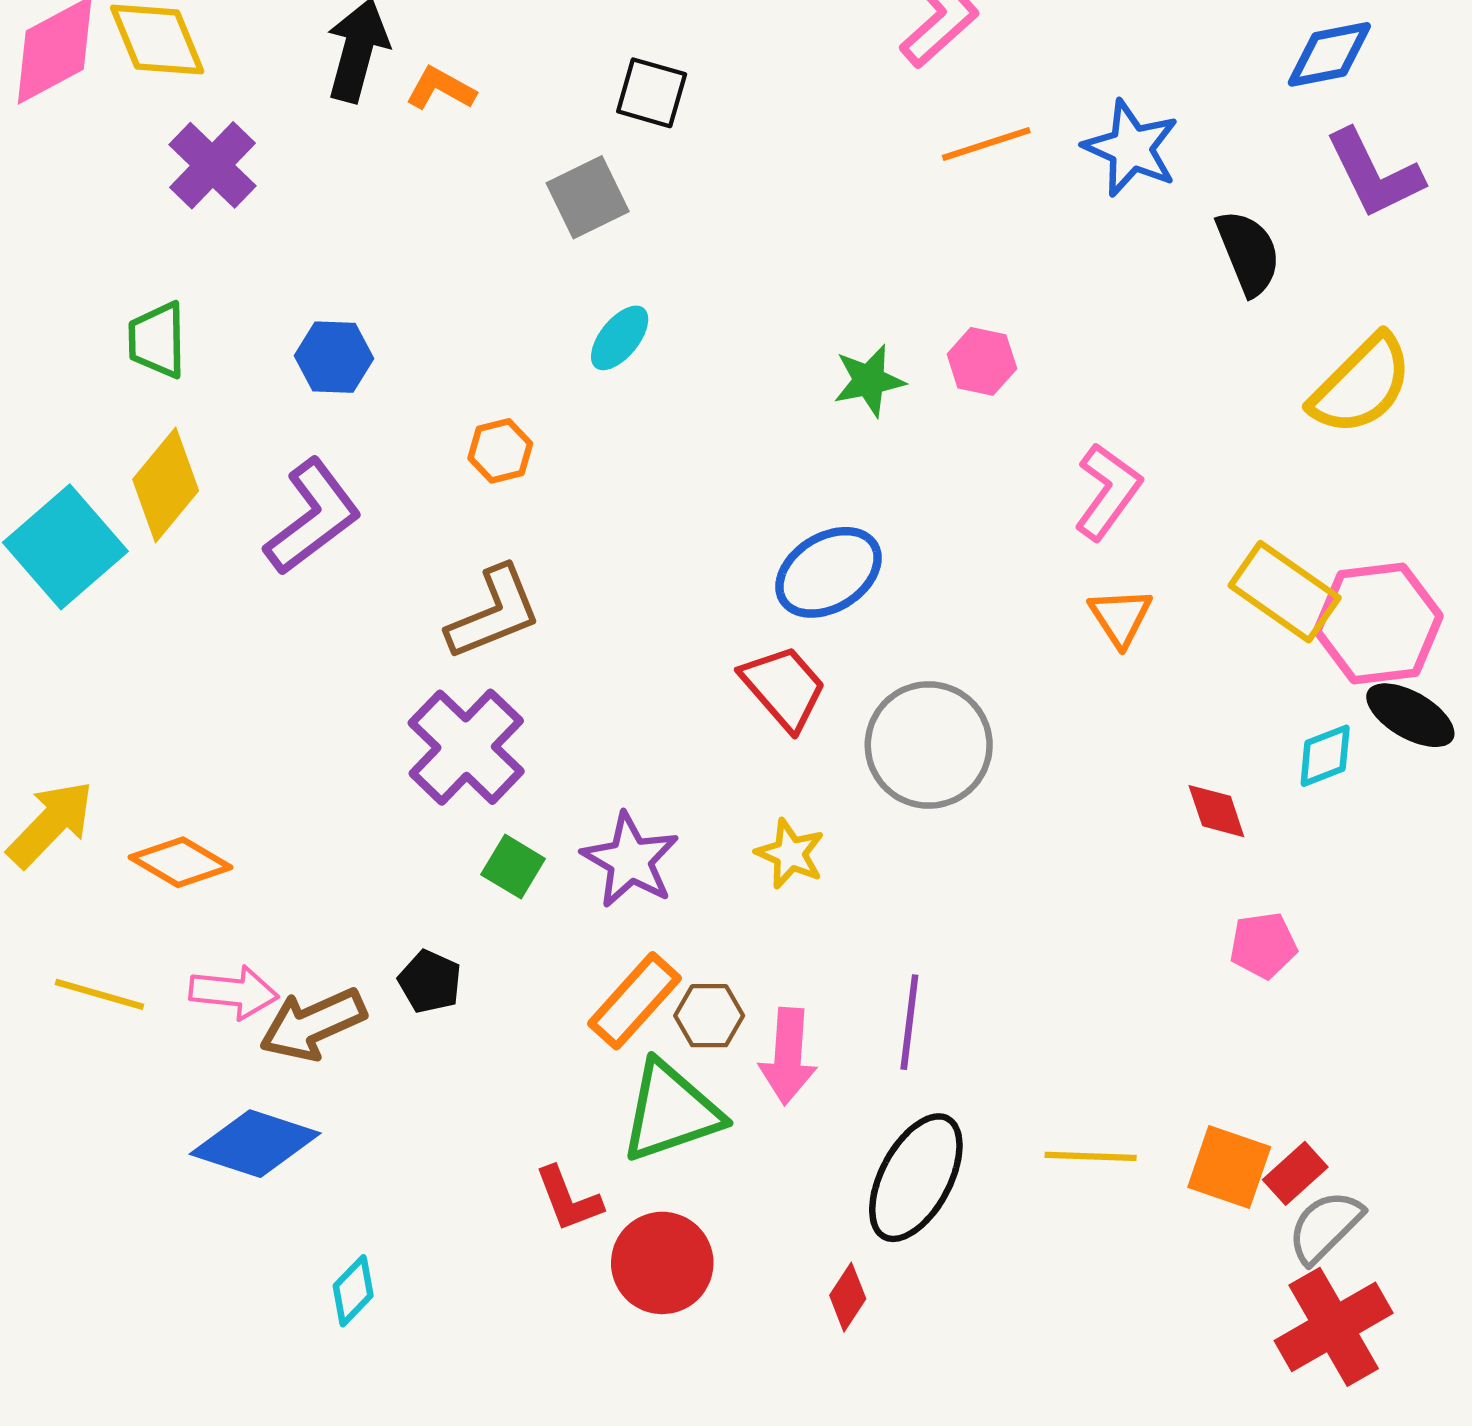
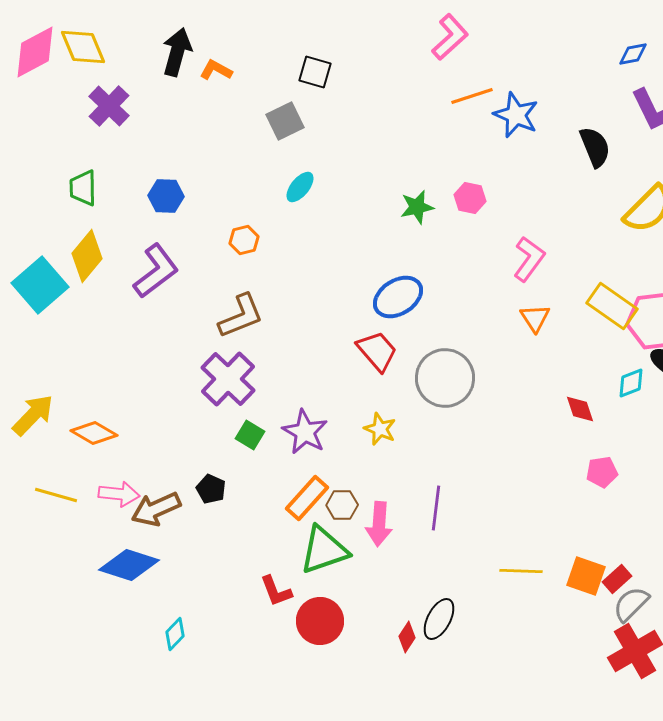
blue diamond: (1329, 54) -> (633, 54), size x0.7
blue star: (1131, 148) -> (516, 115), moved
black ellipse: (916, 1178) -> (439, 619), moved, size x0.7

